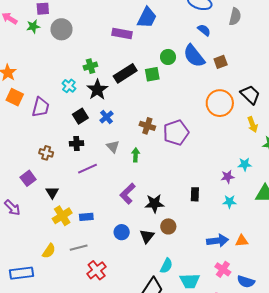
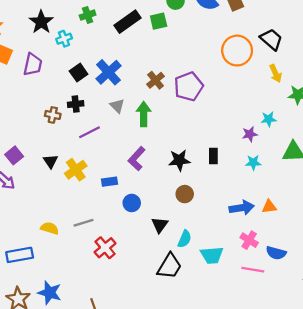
cyan cross: (69, 86) -> (64, 39), turned 32
black star: (97, 90) -> (41, 22), moved
blue cross: (107, 117) -> (109, 72), size x1.6
brown cross: (147, 126) -> (156, 80), turned 35
brown cross: (46, 153) -> (53, 115), moved
green arrow: (136, 155) -> (144, 114), size x1.5
purple square: (28, 178) -> (14, 155), moved
black star: (154, 204) -> (179, 160), moved
yellow cross: (62, 216) -> (76, 170), moved
blue rectangle: (86, 217) -> (109, 182), moved
black triangle: (147, 236) -> (160, 225), moved
yellow semicircle: (49, 251) -> (50, 228), turned -105

